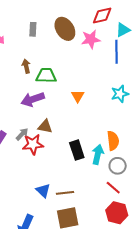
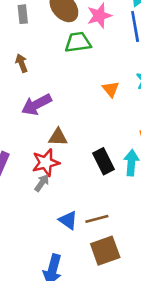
green trapezoid: (46, 76) -> (78, 42), moved
orange triangle: (78, 96) -> (111, 89), moved
gray arrow: (22, 134) -> (42, 183), moved

